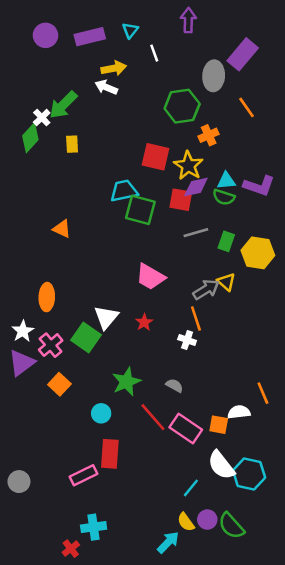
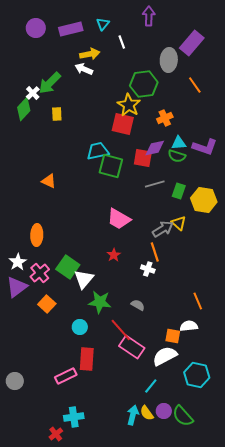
orange cross: (209, 135) -> (165, 118), moved
yellow star: (188, 166) -> (129, 105), moved
white triangle: (106, 317) -> (84, 279), moved
green star: (126, 382) -> (100, 302), turned 30
orange line: (263, 393) -> (198, 301), moved
pink rectangle: (186, 429) -> (132, 347), moved
white semicircle: (221, 465) -> (165, 356), moved, turned 100
cyan arrow: (168, 542) -> (133, 415), moved, turned -30

